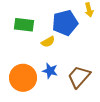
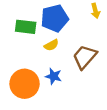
blue pentagon: (65, 23) -> (55, 18), moved
brown trapezoid: (79, 77) -> (85, 57), moved

